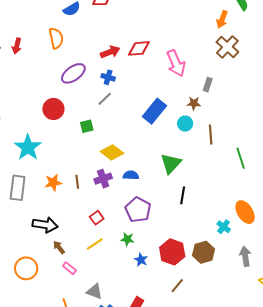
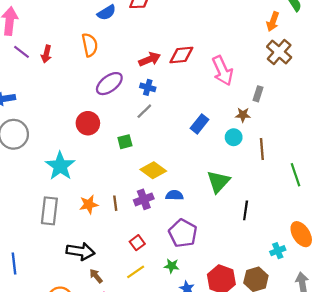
blue rectangle: (154, 111) -> (200, 124), size x0.7
black line: (183, 195) -> (246, 210), moved
cyan cross: (224, 227) -> (278, 251), turned 32

